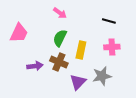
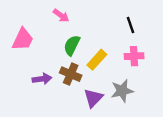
pink arrow: (60, 13) -> (61, 15), moved
black line: (109, 21) -> (130, 25), turned 56
yellow rectangle: (81, 50) -> (97, 60), turned 30

